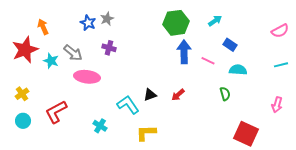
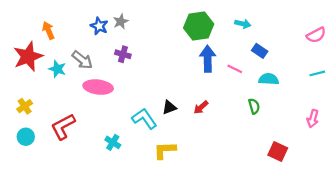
cyan arrow: (215, 21) -> (243, 24), turned 48
red square: (246, 134) -> (278, 151), size x0.7

